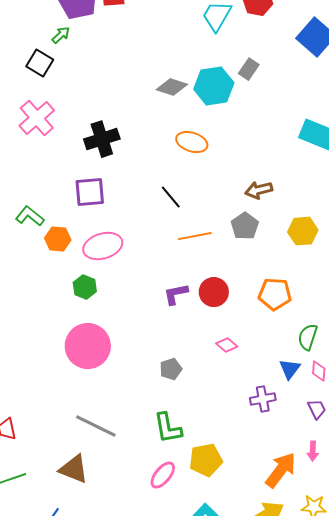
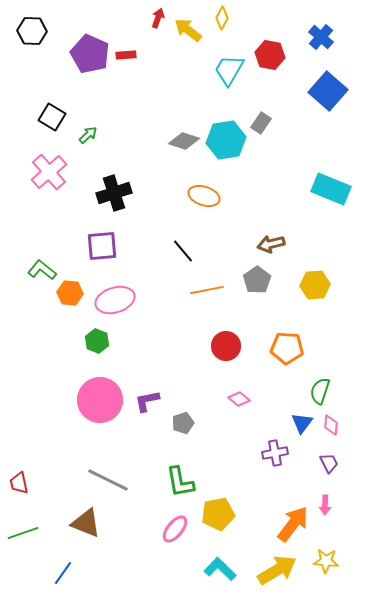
green arrow: (61, 35) -> (88, 135), moved
purple L-shape: (176, 294) -> (147, 401), moved

